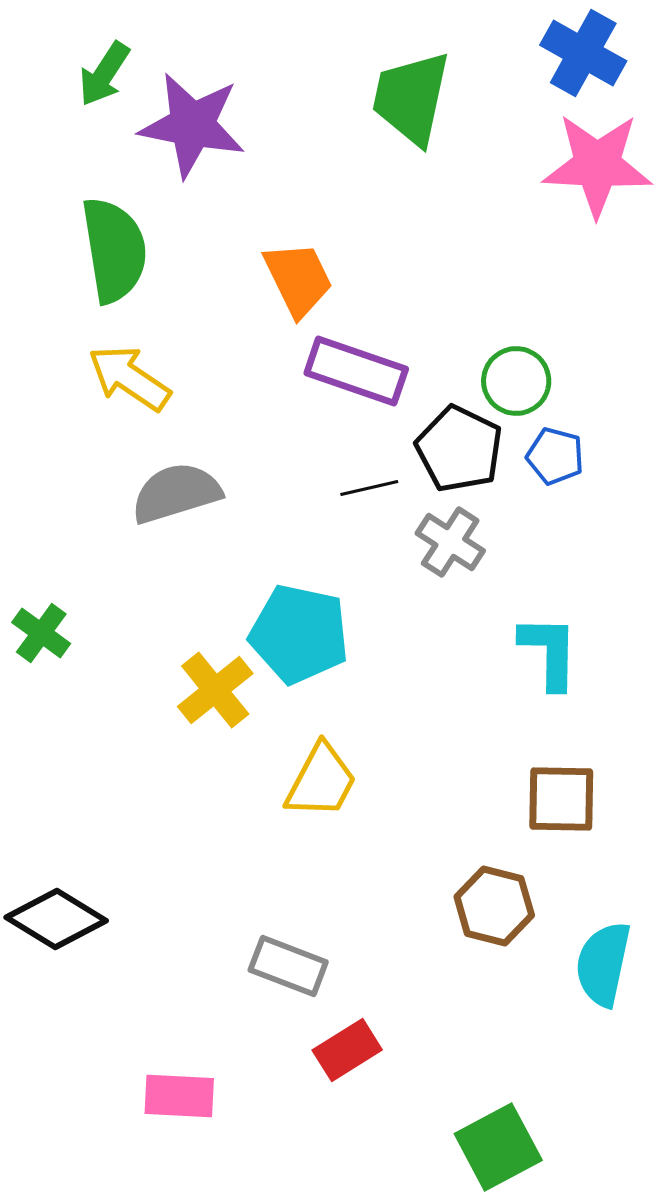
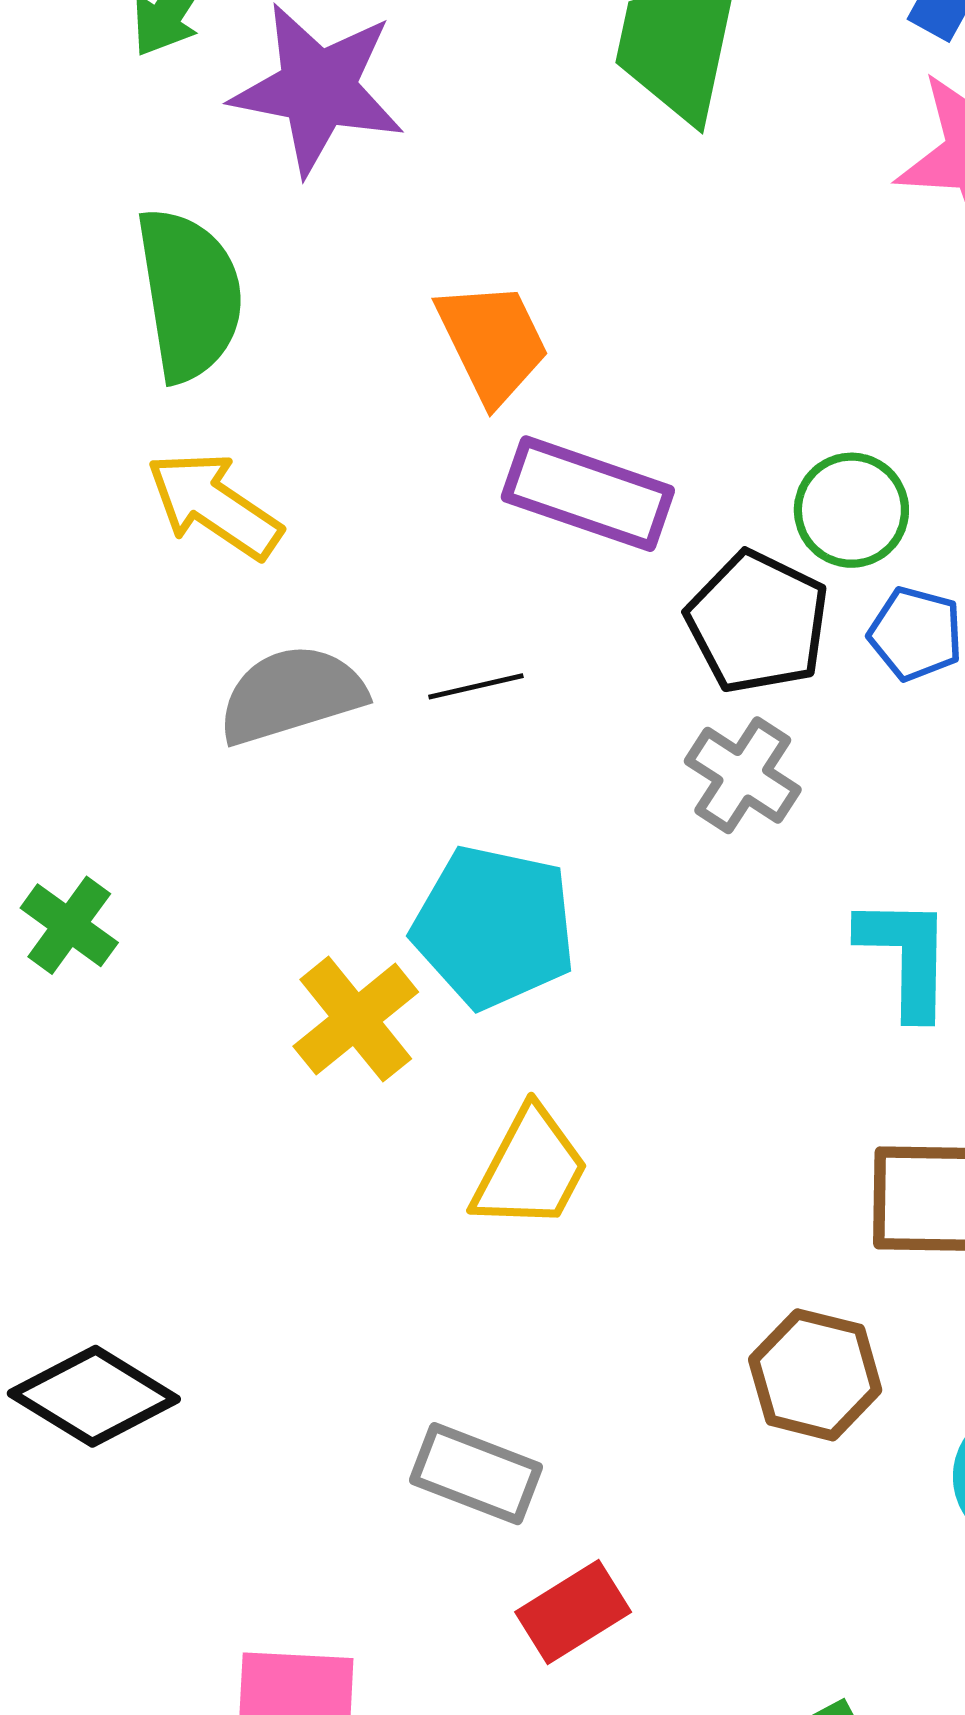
black line: (369, 488) -> (476, 686), moved

